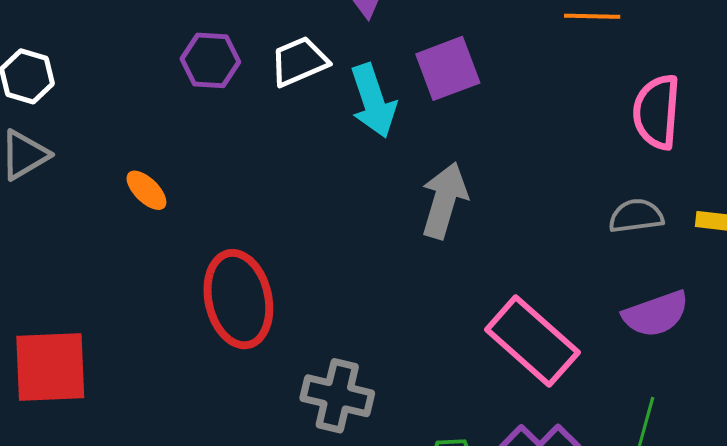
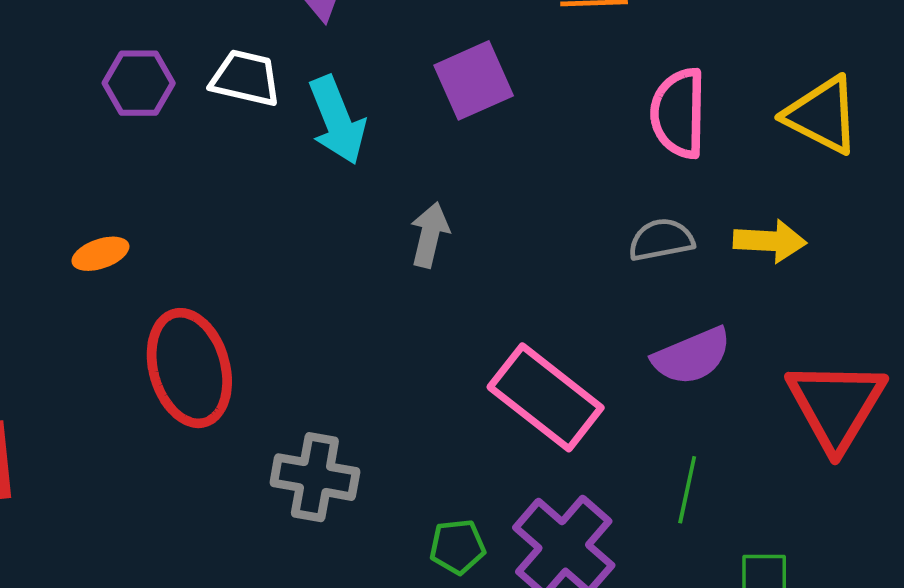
white trapezoid: (299, 61) -> (245, 78), turned 40
purple square: (448, 68) -> (474, 80), moved
orange ellipse: (146, 190) -> (100, 254), moved, turned -60
gray arrow: (444, 200) -> (430, 235), size x0.7

